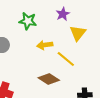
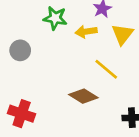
yellow arrow: (45, 45) -> (86, 32), moved

